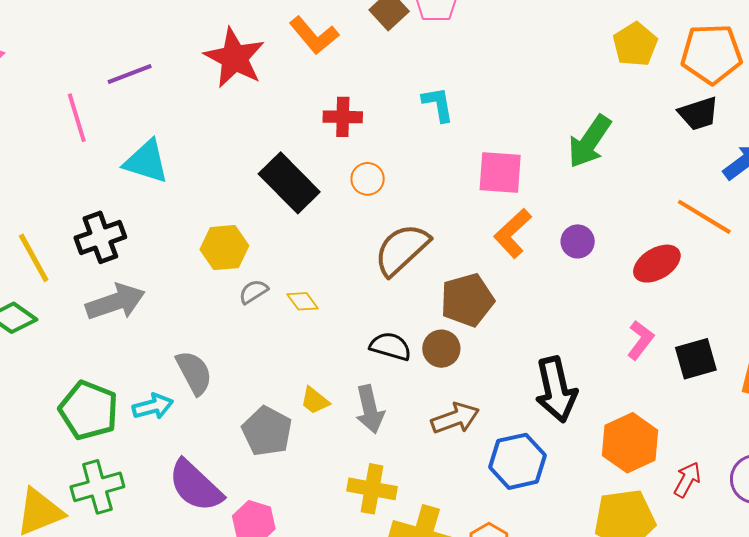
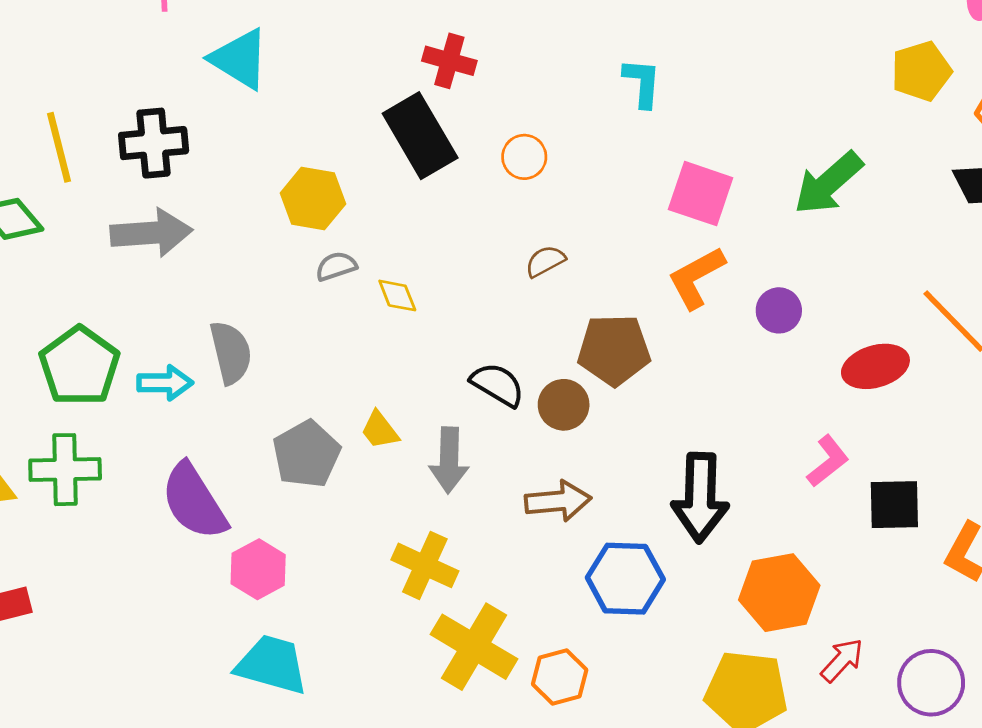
red cross: (343, 117) -> (449, 61), moved
brown semicircle: (402, 249) -> (545, 261), size x0.5

